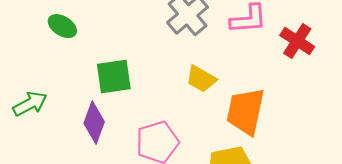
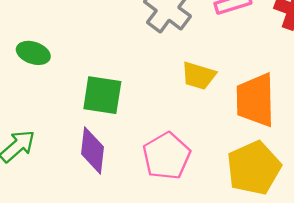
green square: (114, 77) -> (102, 95), turned 30

